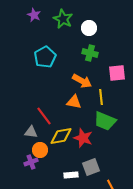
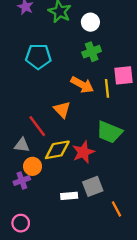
green cross: (90, 53) -> (92, 52), turned -35
cyan pentagon: (45, 57) -> (38, 56), turned 30
yellow line: (101, 97) -> (107, 88), moved
orange triangle: (74, 102) -> (62, 110), moved, turned 35
red star: (83, 138) -> (83, 152), turned 30

